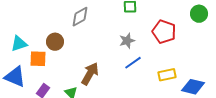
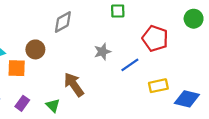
gray star: (127, 41) -> (102, 52), moved
blue line: (133, 63) -> (130, 65), moved
brown arrow: (90, 74) -> (74, 85), turned -65

